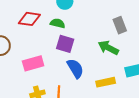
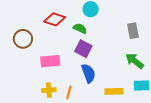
gray rectangle: (120, 25) -> (133, 31), moved
green arrow: (108, 48) -> (135, 61), moved

